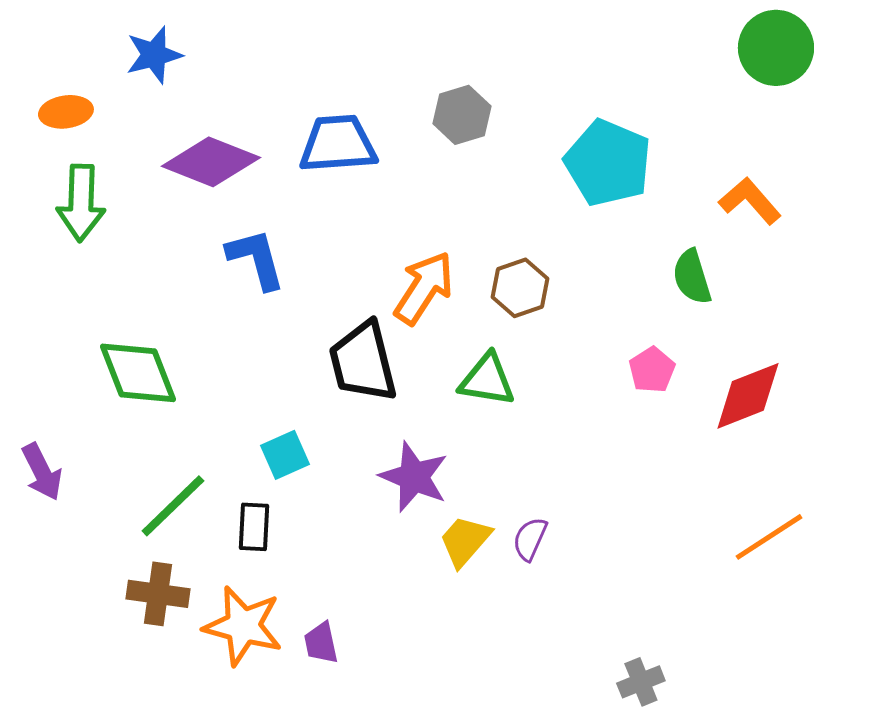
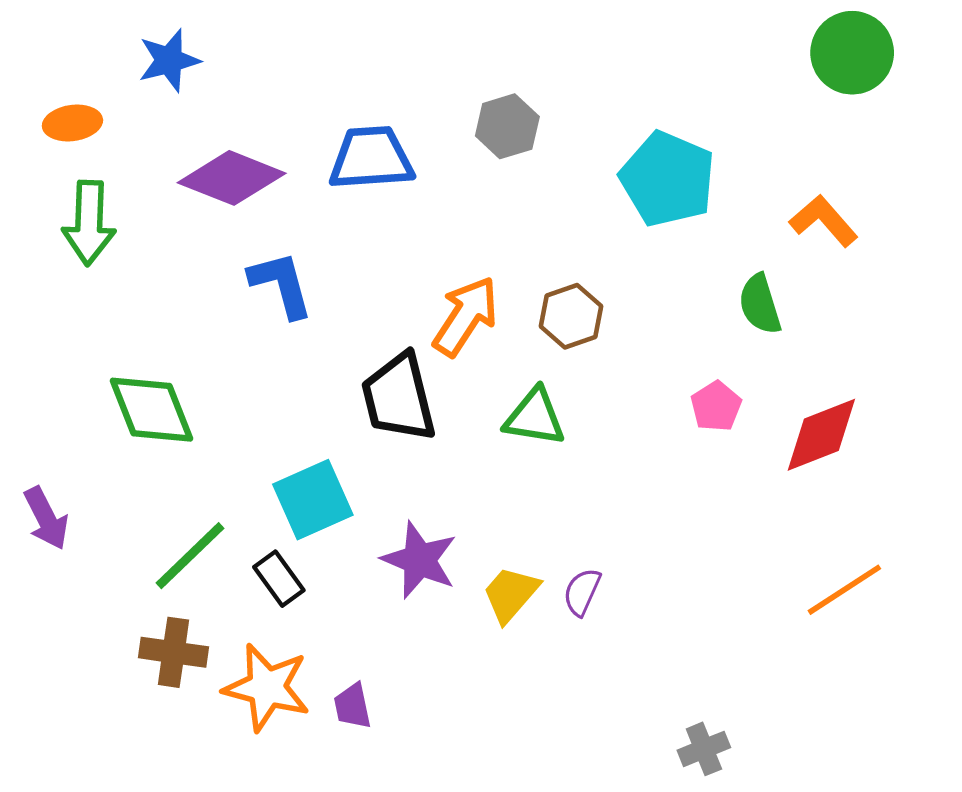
cyan square: (285, 455) -> (313, 500), size x1.5
purple star: (414, 477) -> (419, 560), moved
black rectangle: (254, 527) -> (279, 579), turned -39

